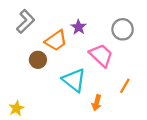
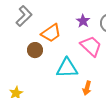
purple star: (79, 27) -> (83, 21), moved
cyan triangle: (74, 80) -> (67, 68), turned -40

